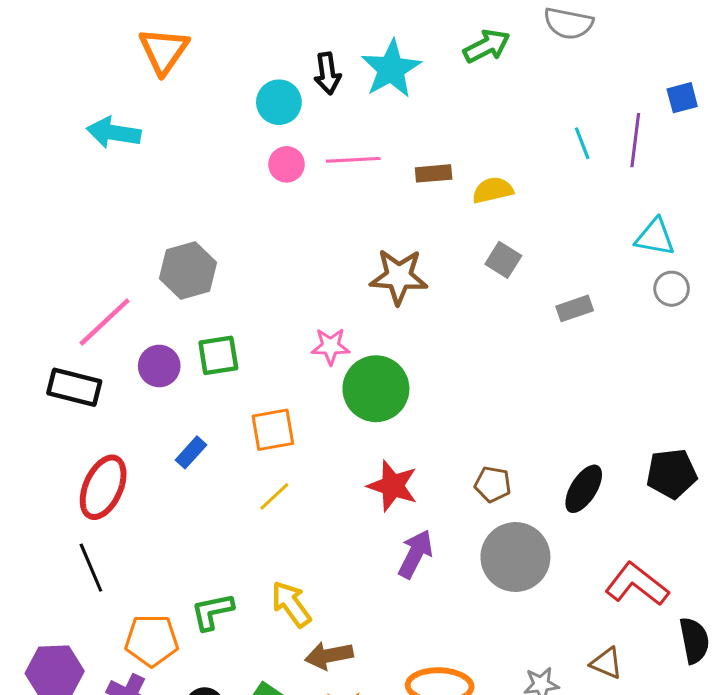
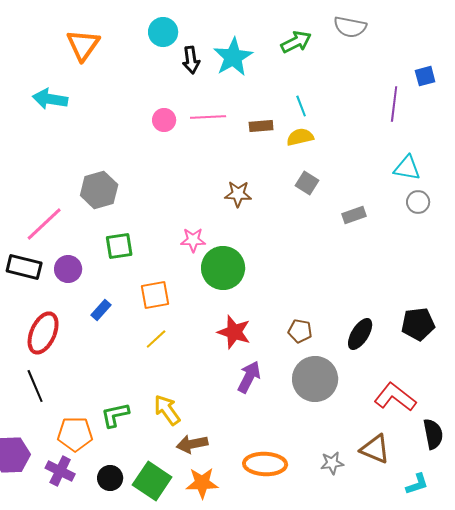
cyan circle: (279, 102) -> (163, 32), moved
cyan line: (582, 143) -> (301, 106), moved
brown star: (399, 277) -> (238, 194), size x0.7
purple circle: (159, 366) -> (68, 269), moved
brown triangle: (606, 663) -> (375, 449), size x1.4

